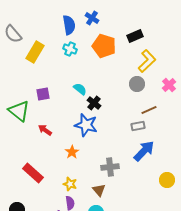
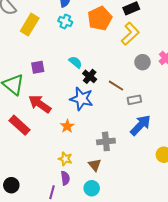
orange pentagon: (104, 46) -> (100, 18), turned 30
yellow L-shape: (147, 61) -> (130, 34), moved
gray circle: (137, 84) -> (142, 62), moved
brown line: (149, 110) -> (116, 86), moved, turned 56
red arrow: (45, 130) -> (40, 104), size x1.6
red rectangle: (33, 173) -> (19, 125), moved

